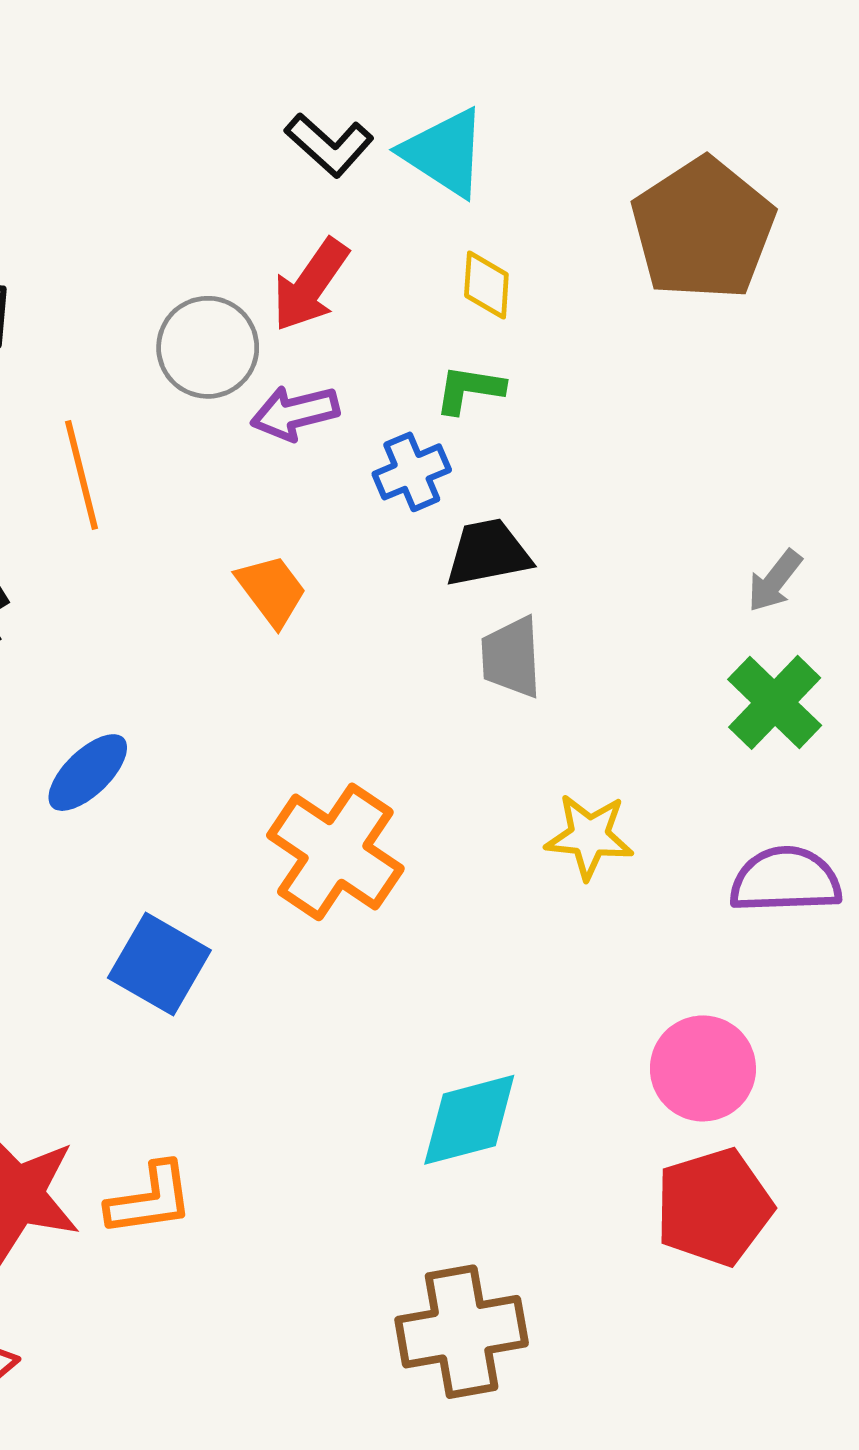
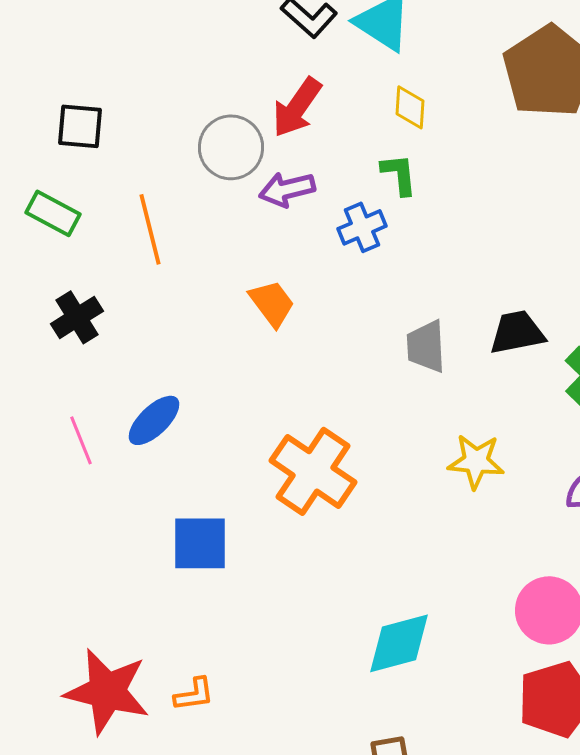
green L-shape: (469, 389) -> (399, 174), turned 75
black trapezoid: (488, 553) -> (517, 332), moved
blue square: (159, 964) -> (200, 543), turned -30
orange L-shape: (150, 1199) -> (194, 694), size x0.7

